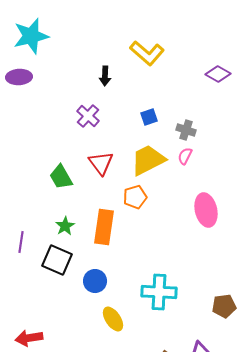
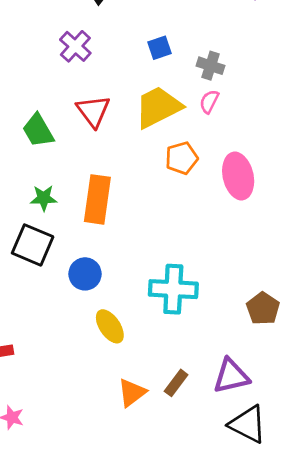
orange pentagon: (135, 197) -> (182, 158), moved
green star: (65, 226) -> (44, 198), turned 30
brown pentagon: (224, 306) -> (263, 308), turned -30

